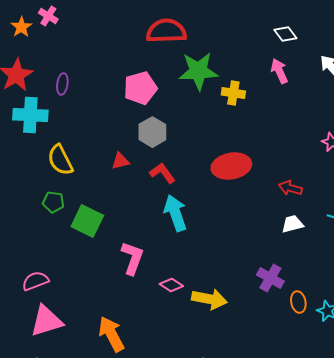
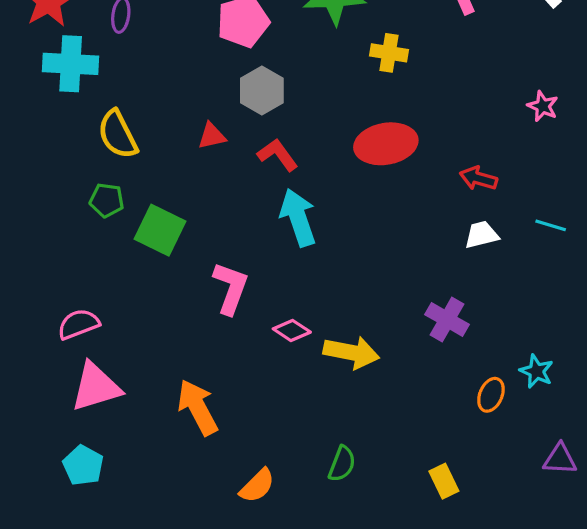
yellow cross: (233, 93) -> (389, 53), moved
orange ellipse: (298, 302) -> (491, 395), moved, turned 35

